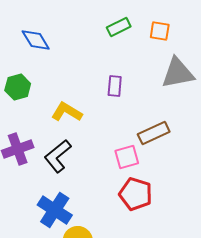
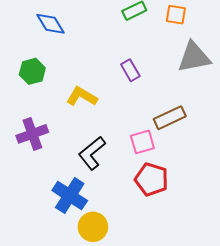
purple rectangle: (115, 86) -> (130, 70), turned -35
black L-shape: (58, 156) -> (92, 153), moved

